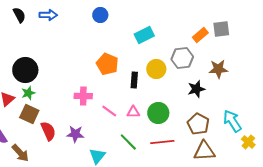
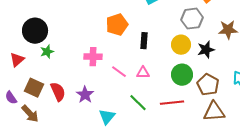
orange pentagon: (107, 64) -> (117, 25), turned 30
yellow circle: (156, 69) -> (181, 45), moved
green star: (28, 93) -> (47, 52), moved
green circle: (158, 113) -> (182, 75), moved
brown square: (29, 114) -> (34, 88), moved
purple star: (75, 134) -> (85, 95), turned 30

